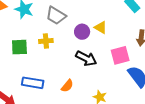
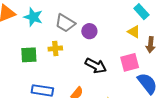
yellow triangle: (101, 27) -> (134, 32), moved
purple circle: (82, 32) -> (89, 31), moved

